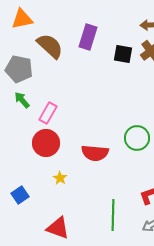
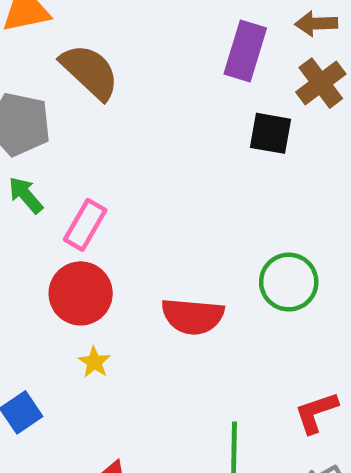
purple rectangle: (88, 37) -> (245, 51), moved
black square: (123, 54) -> (270, 133), moved
yellow star: (60, 178) -> (94, 362), moved

